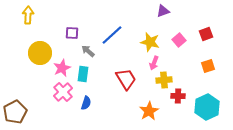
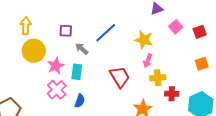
yellow arrow: (28, 15) -> (26, 26), moved
pink square: (179, 40) -> (176, 27), moved

